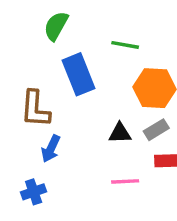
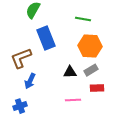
green line: (125, 45) -> (83, 19), moved
brown L-shape: (35, 109) -> (21, 58), turned 65

